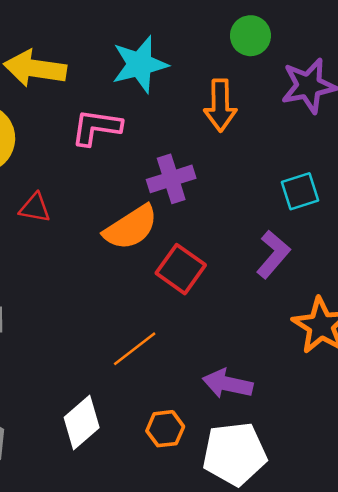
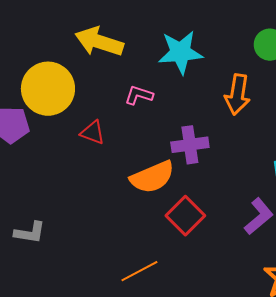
pink L-shape: (96, 127) -> (139, 95), size x0.7
red triangle: (35, 208) -> (93, 133), moved

